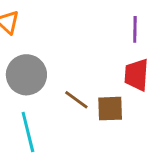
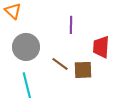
purple line: (135, 29) -> (71, 25), moved

